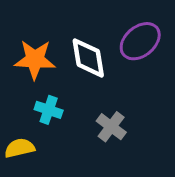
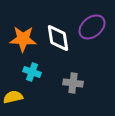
gray cross: (111, 127) -> (73, 83), turned -30

